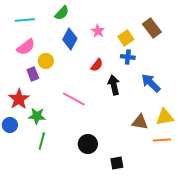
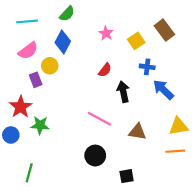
blue diamond: (70, 39) -> (63, 42), moved
blue cross: (128, 57) -> (147, 67), moved
pink line: (74, 99) -> (100, 119), moved
brown triangle: (140, 122) -> (137, 132), moved
green line: (42, 141) -> (29, 173), moved

